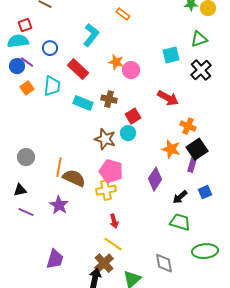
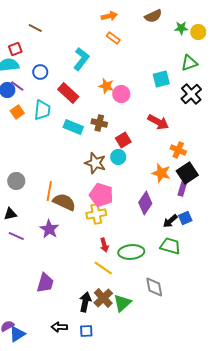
blue square: (205, 192) -> (185, 218), moved
green ellipse: (205, 251) -> (131, 252), moved
brown cross: (104, 263) -> (103, 298), moved

